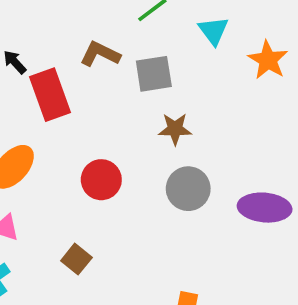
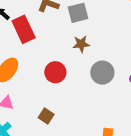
brown star: (175, 129) -> (81, 44), moved

